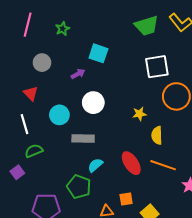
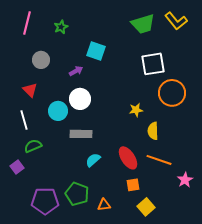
white circle: (93, 103) -> (80, 99), moved
green pentagon: (79, 187) -> (77, 194), moved
orange square: (126, 199) -> (133, 185), moved

